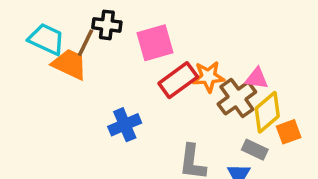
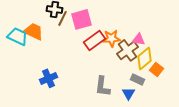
cyan trapezoid: (46, 39) -> (18, 36), moved
brown line: (86, 43) -> (62, 18), moved
blue cross: (125, 125) -> (48, 78), moved
orange square: (289, 132) -> (156, 69), turned -32

